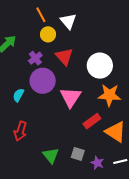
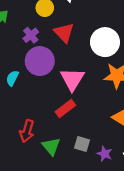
red rectangle: (92, 121) -> (65, 108), moved
red arrow: (20, 131) -> (27, 131), moved

